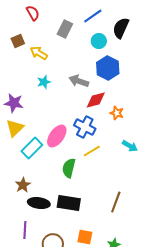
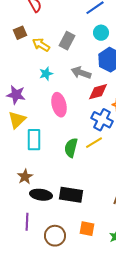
gray rectangle: (65, 29) -> (67, 41), moved
blue cross: (85, 127) -> (102, 120), moved
pink ellipse: (57, 136) -> (59, 105), moved, turned -50
cyan rectangle: (32, 148) -> (34, 140), turned -45
green semicircle: (69, 168) -> (71, 148), moved

